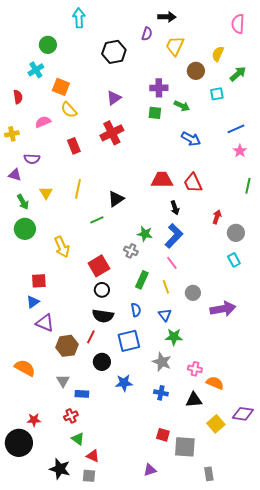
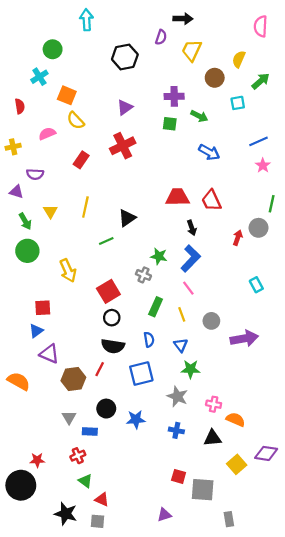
red rectangle: (74, 146) -> (81, 160), turned 56
gray circle: (236, 233) -> (258, 228), moved
black circle: (102, 362) -> (106, 409), moved
orange semicircle: (25, 368) -> (19, 381), moved

